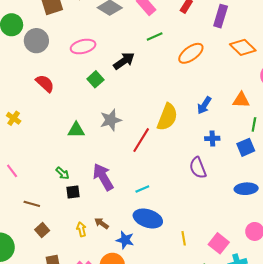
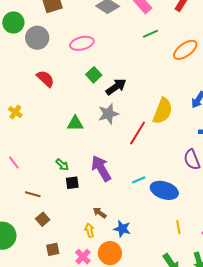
black arrow: (124, 61) -> (116, 87), moved
blue ellipse: (148, 218) -> (164, 190), moved
yellow arrow: (81, 229) -> (89, 230), moved

